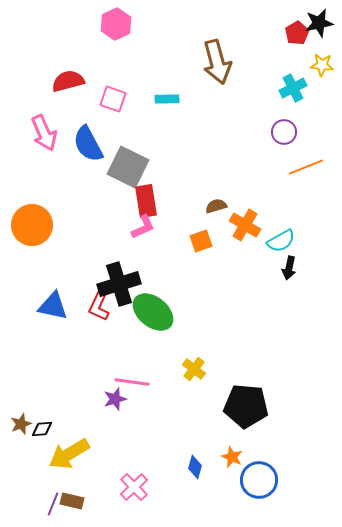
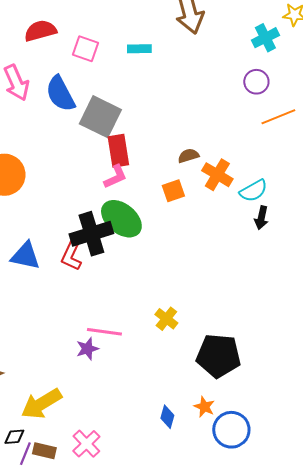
green ellipse: (153, 312) -> (121, 219), moved
black diamond: (42, 429) -> (14, 437), moved
pink cross: (134, 487) -> (86, 444), moved

